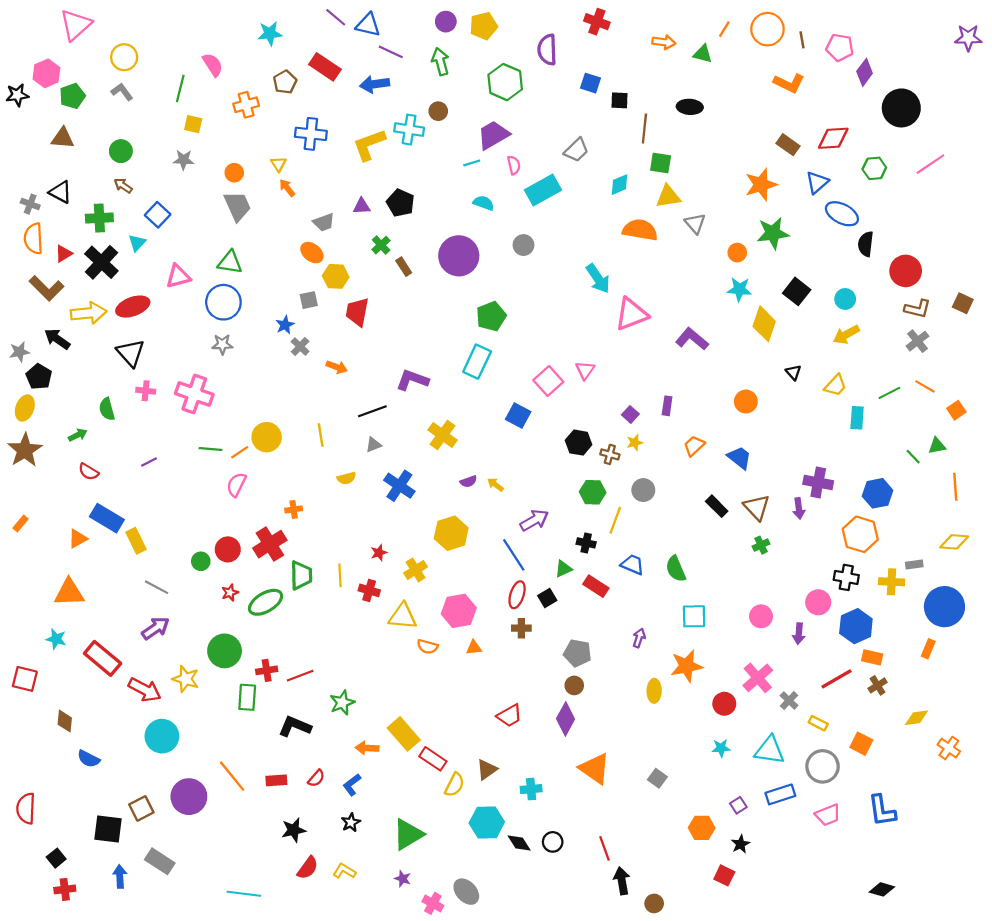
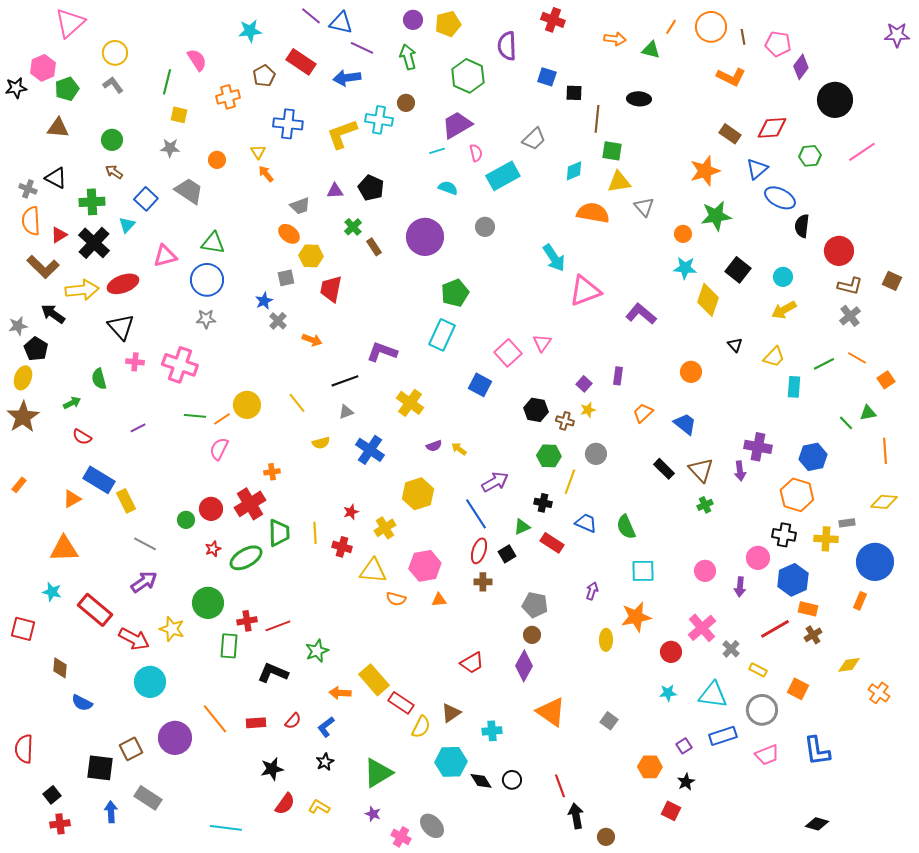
gray trapezoid: (237, 206) -> (189, 191), moved, turned -32
yellow line: (321, 435) -> (297, 403), turned -30

